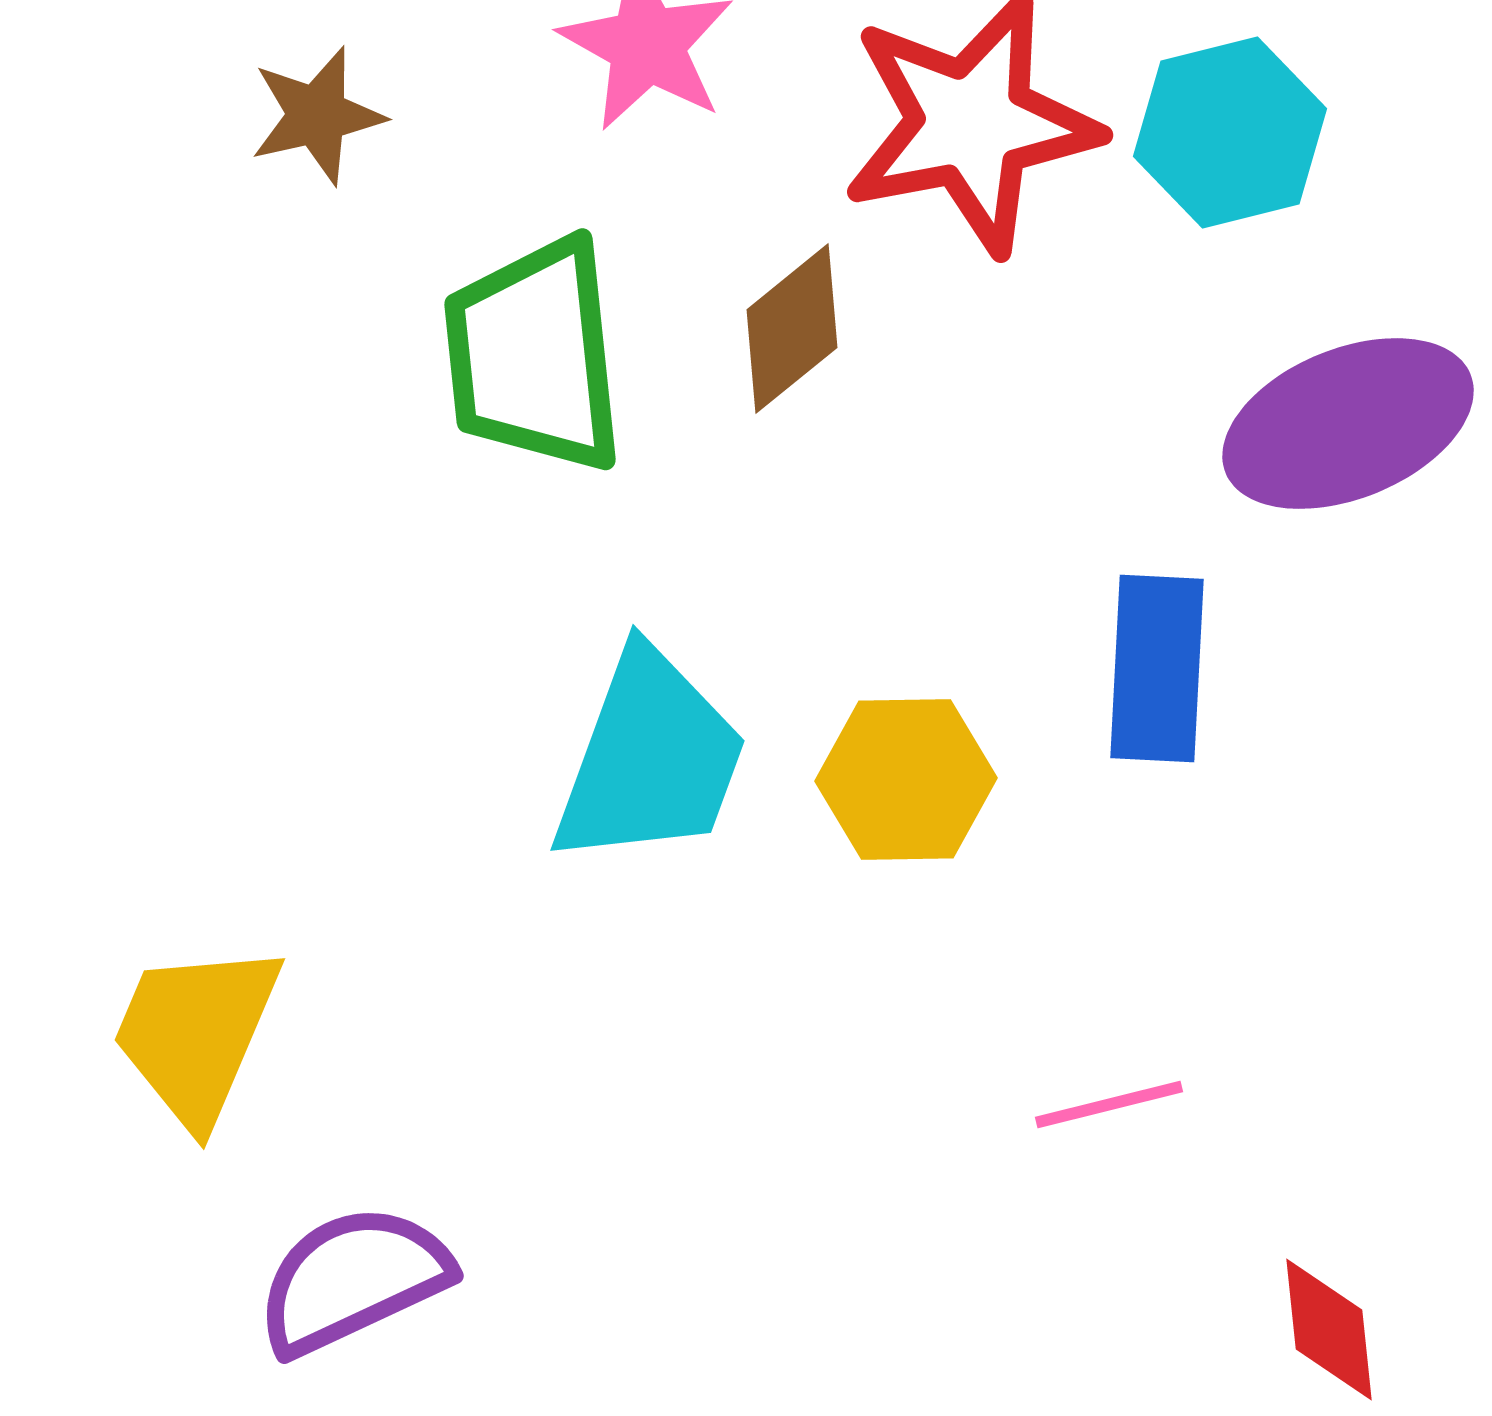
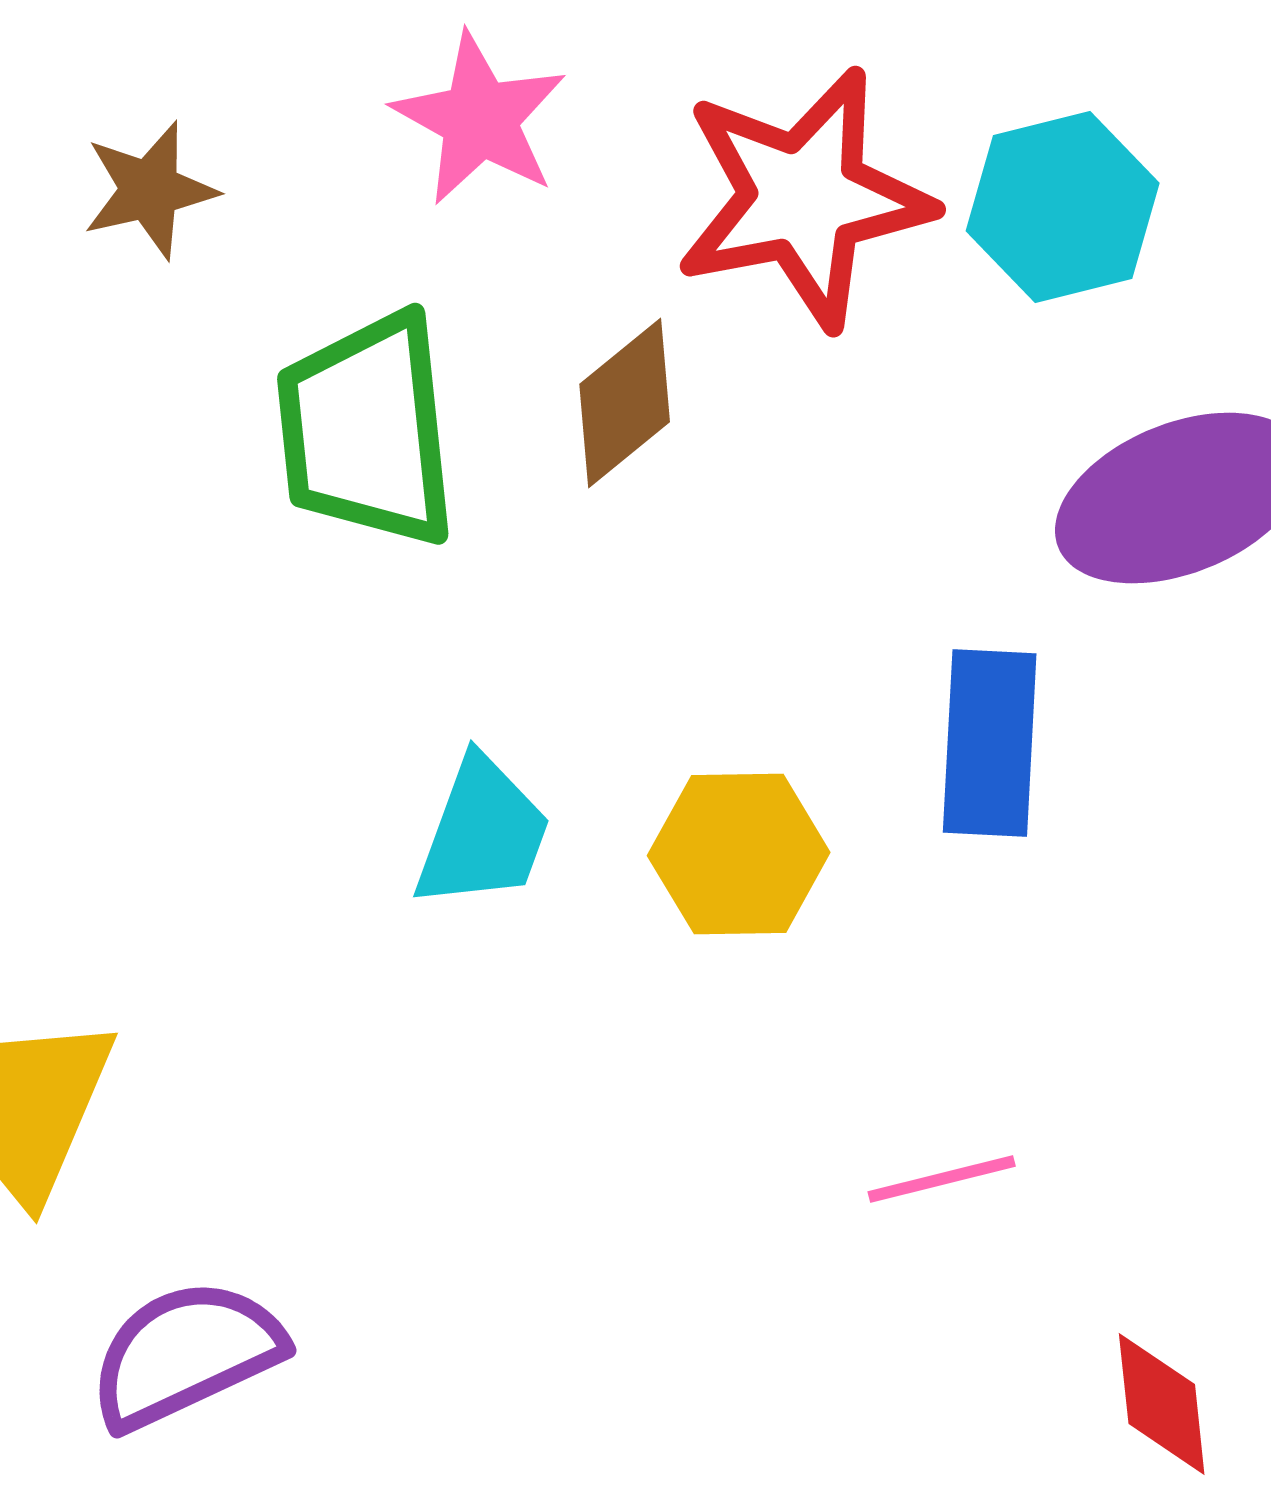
cyan trapezoid: (650, 759) -> (483, 833), size x0.7

